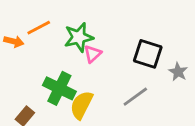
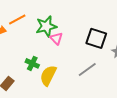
pink triangle: (93, 54) -> (56, 38), turned -32
green cross: (59, 88) -> (32, 63), size x0.6

